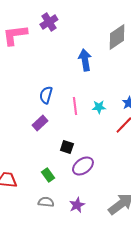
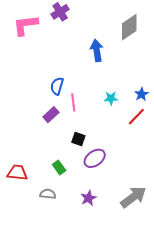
pink line: (75, 106) -> (73, 102), moved
gray semicircle: (46, 202) -> (48, 194), moved

